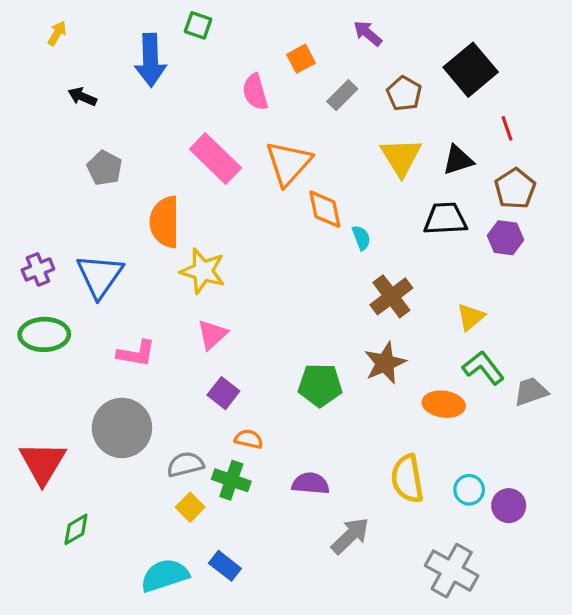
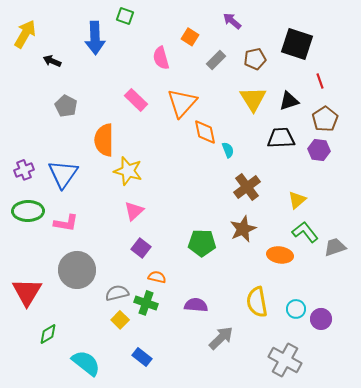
yellow arrow: (57, 33) -> (25, 34), moved, size x1.8
orange square: (301, 59) -> (190, 37), turned -30
black square: (471, 70) -> (297, 44), turned -32
brown pentagon: (404, 94) -> (255, 59), turned 30
pink rectangle: (215, 158) -> (136, 100), size x0.7
pink L-shape: (136, 353) -> (66, 223), moved
cyan semicircle: (165, 575) -> (86, 363), moved, turned 56

